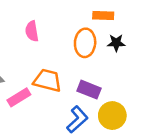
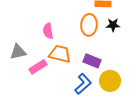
pink semicircle: (32, 31) -> (48, 31), moved

